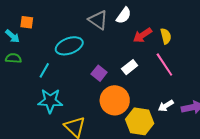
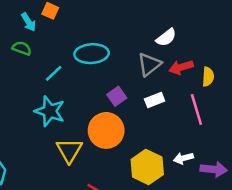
gray triangle: (98, 20) -> (149, 64), moved, turned 30
orange circle: (115, 100) -> (106, 130), moved

